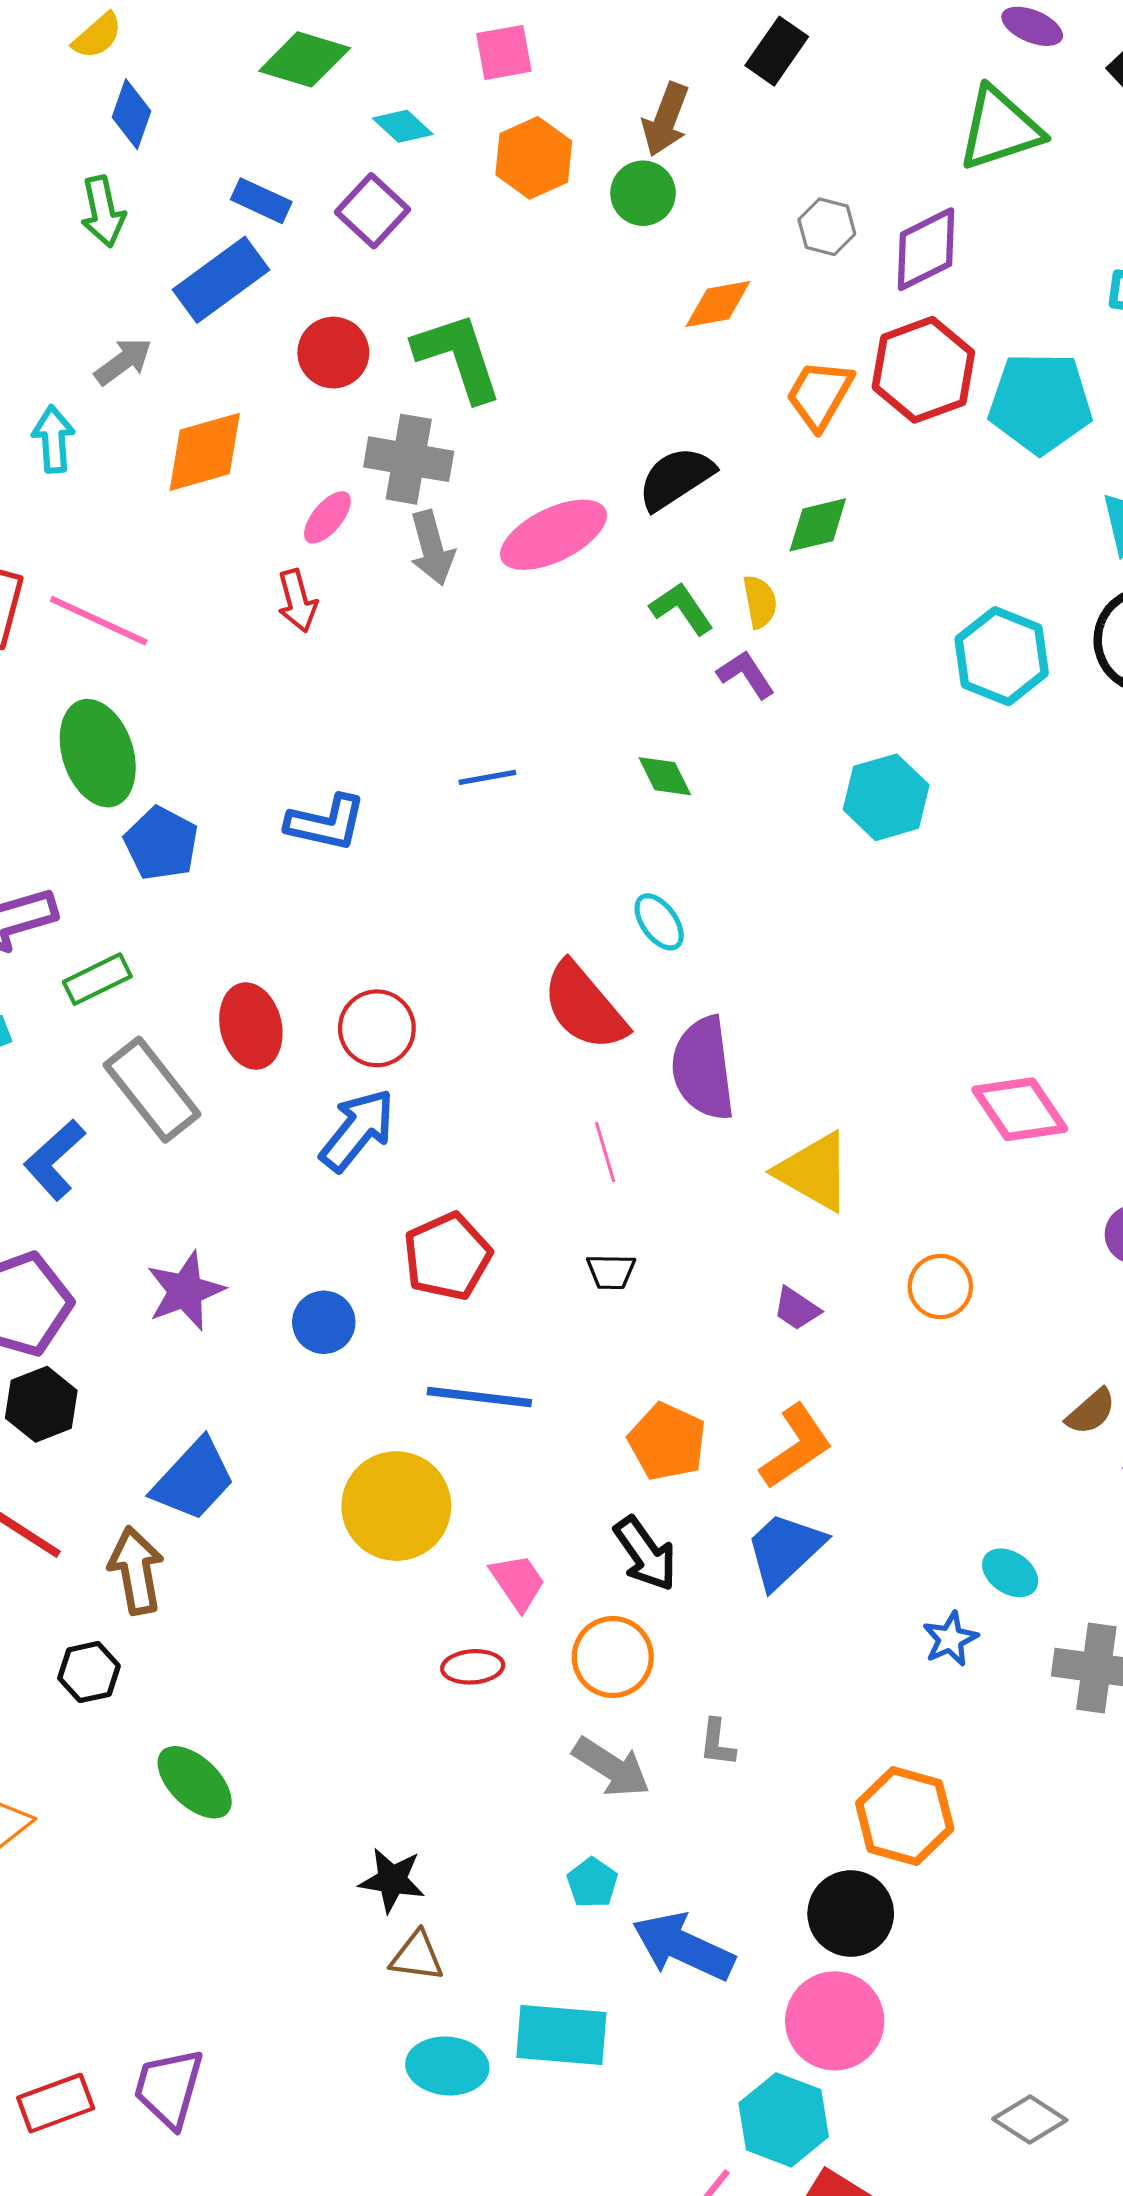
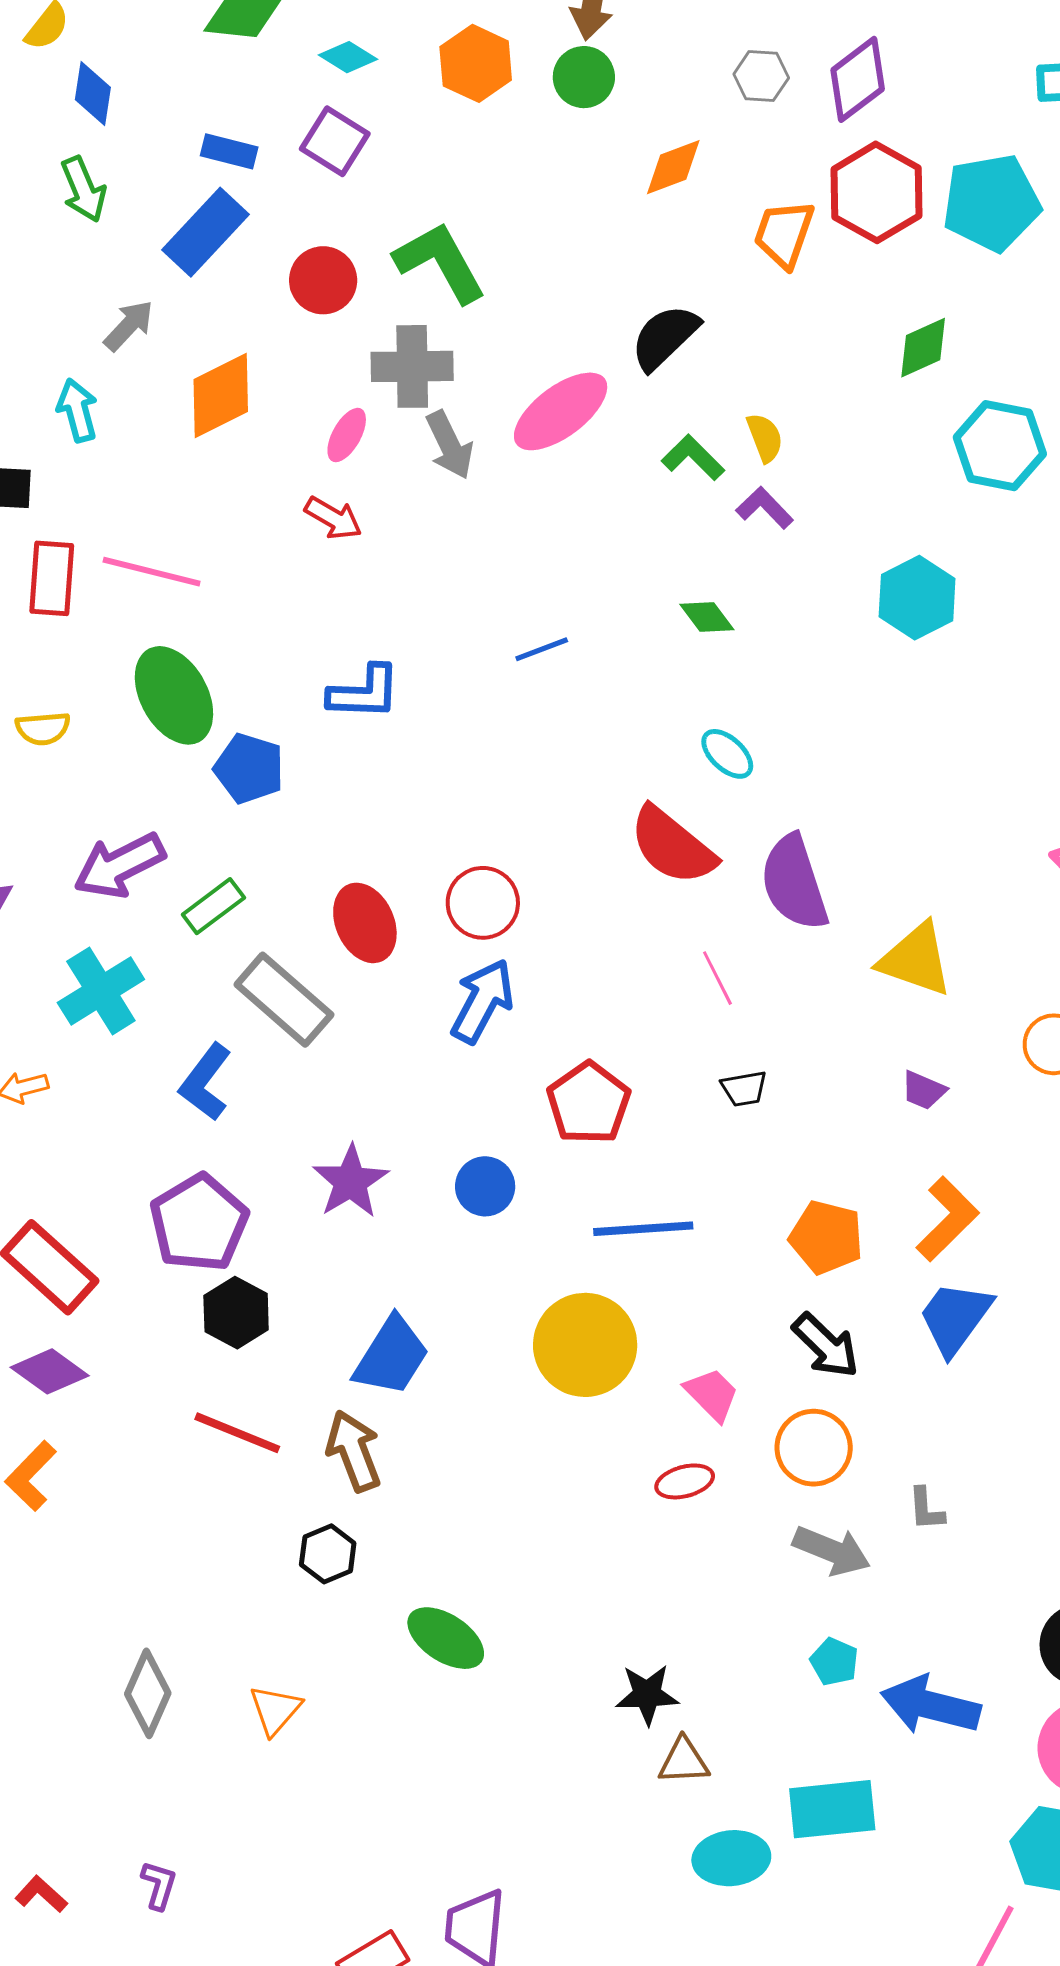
green diamond: (818, 525) -> (923, 348), moved
red arrow: (297, 601) -> (333, 518), turned -34
blue L-shape: (326, 823) -> (364, 692), moved

